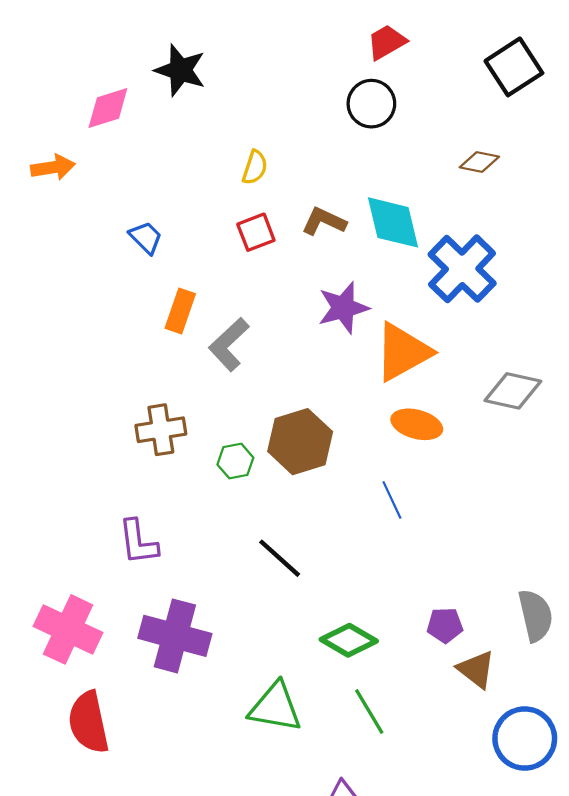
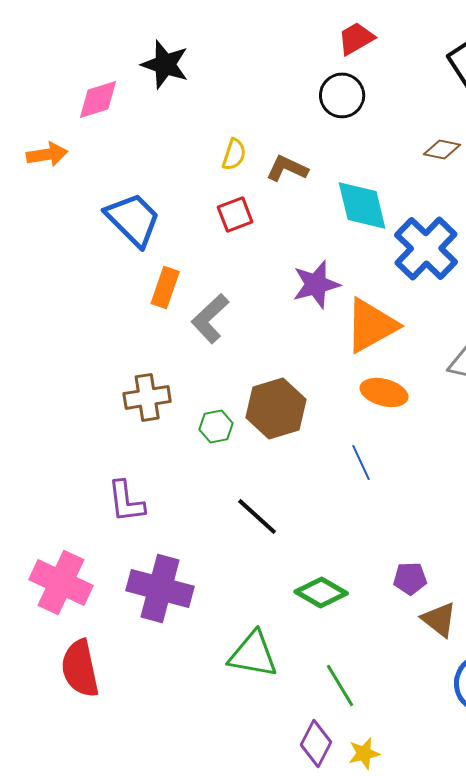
brown L-shape: (324, 221) -> (287, 168), moved
blue trapezoid: (146, 238) -> (133, 219), size x1.8
green line: (369, 712) -> (340, 685), moved

